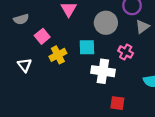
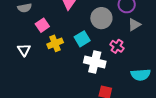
cyan square: (87, 47) -> (82, 39), turned -35

